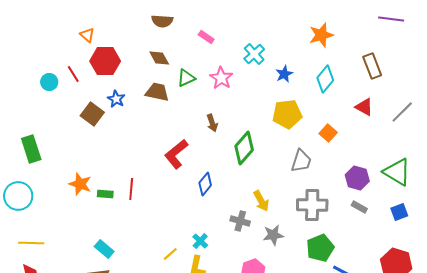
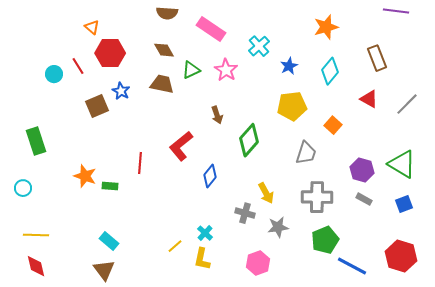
pink rectangle: (206, 37) -> (211, 29), size x1.8
brown square: (92, 114) -> (97, 106), turned 30
red line: (131, 189) -> (140, 163), moved
cyan circle: (18, 196) -> (23, 188), size x0.6

